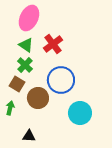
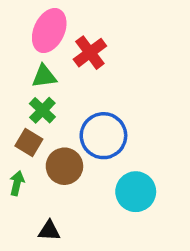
red cross: (53, 44) -> (90, 53), moved
green triangle: (26, 45) -> (44, 76), turned -42

